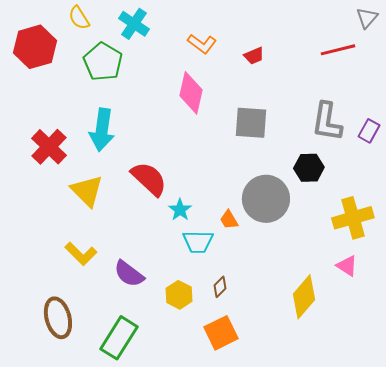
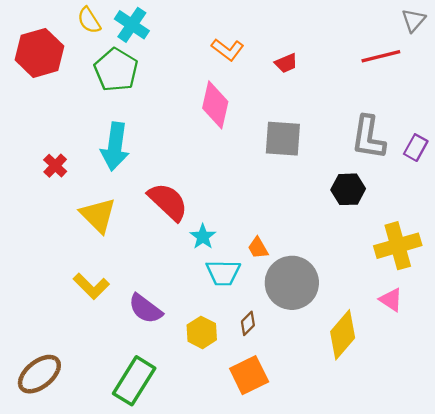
cyan cross: (134, 24) -> (132, 25), moved
red cross: (49, 147) -> (55, 166), size x0.6
gray circle: (266, 199) -> (292, 283), moved
brown ellipse: (58, 318) -> (39, 374), moved, turned 66

